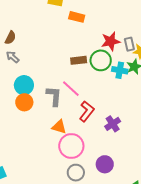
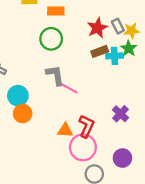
brown rectangle: (79, 60) -> (100, 51), moved
green circle: (101, 60) -> (51, 39), moved
gray L-shape: (54, 96) -> (55, 75), moved
red L-shape: (87, 111) -> (86, 126), moved

